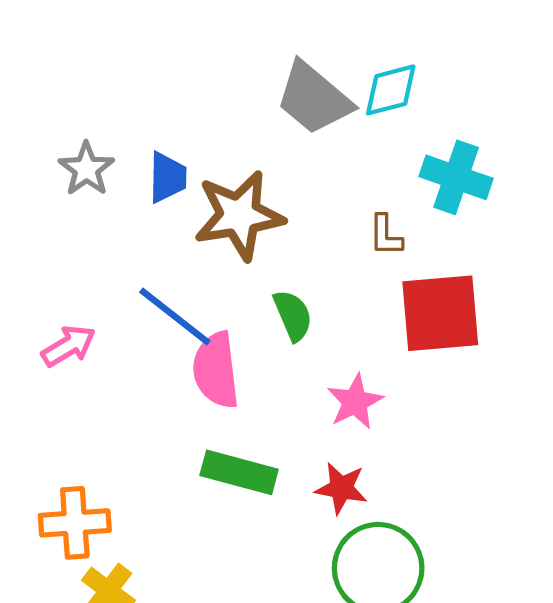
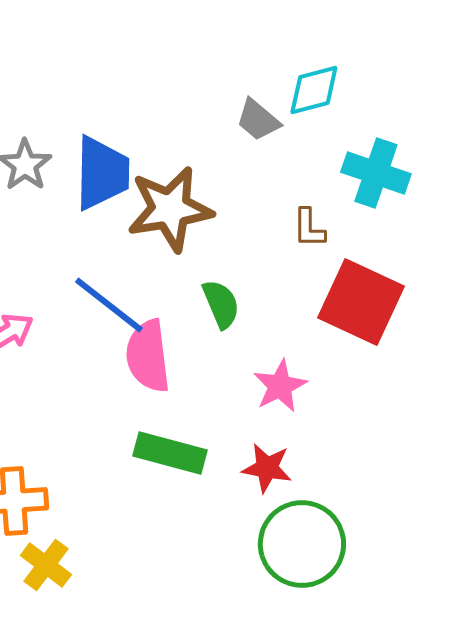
gray trapezoid: (314, 98) -> (258, 120), moved, size x0.6
blue trapezoid: (167, 177) -> (102, 173), size x1.5
red square: (440, 313) -> (361, 302), turned 30

